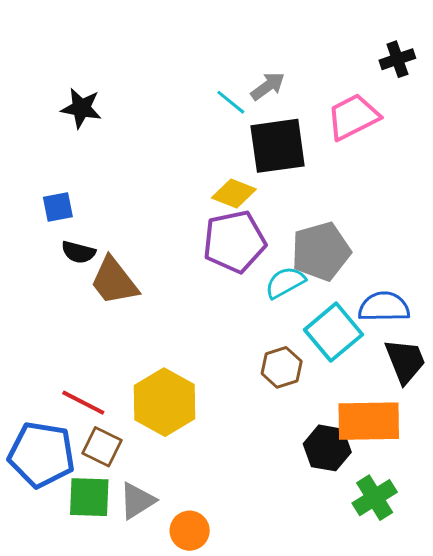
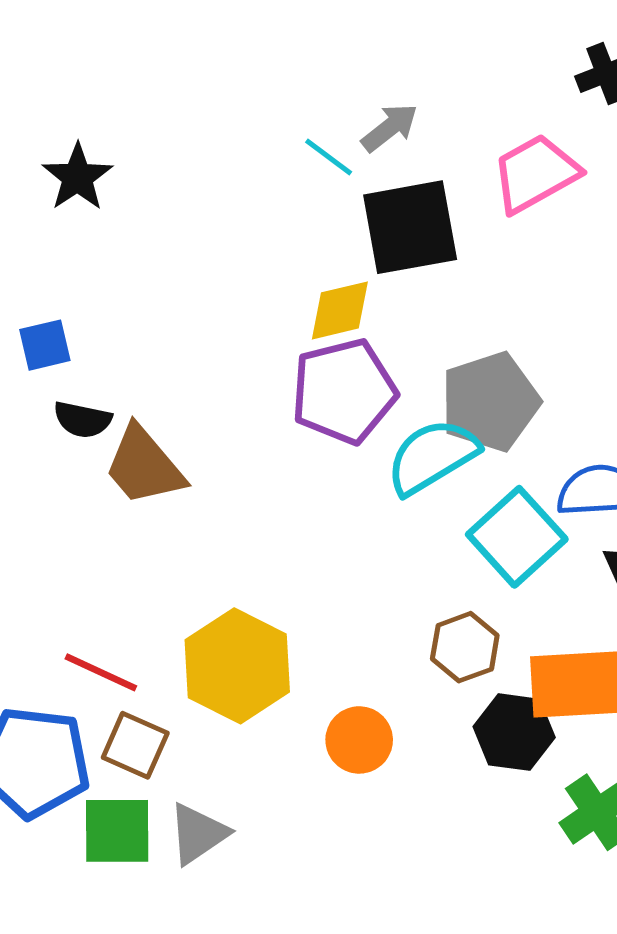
black star: (81, 108) -> (77, 177), turned 30
yellow diamond: (234, 194) -> (340, 310), turned -33
cyan semicircle: (285, 282) -> (432, 456), size x1.4
brown hexagon: (282, 367) -> (465, 647), moved
orange circle: (190, 531) -> (359, 740), moved

